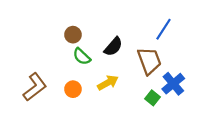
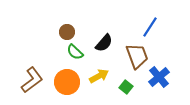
orange circle: (73, 89) -> (67, 82), size x1.6
green square: (153, 98) -> (126, 87), moved

